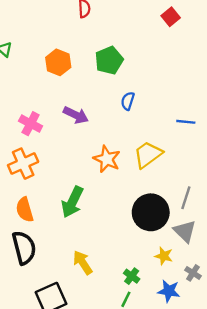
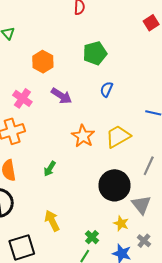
orange hexagon: (58, 62) -> (43, 62), moved
gray line: (186, 198) -> (149, 166), moved
green arrow: (72, 202) -> (50, 169), size x0.6

